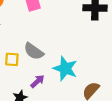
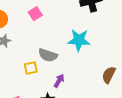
cyan star: (65, 69) -> (79, 40), moved

